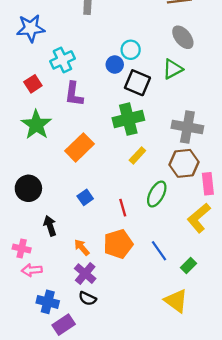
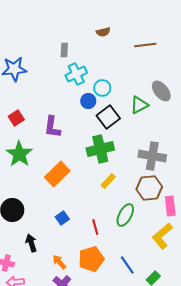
gray ellipse: (183, 37) -> (161, 91), moved
cyan cross: (62, 60) -> (76, 74), moved
black square: (137, 83) -> (108, 117), turned 30

